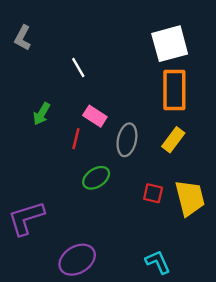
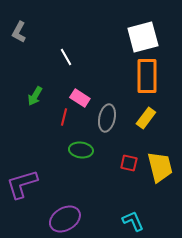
green ellipse: (96, 178) -> (81, 150), turned 40

